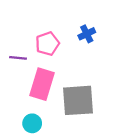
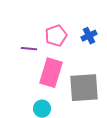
blue cross: (87, 34) -> (89, 36), moved

